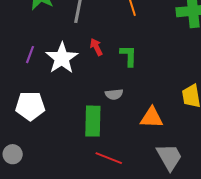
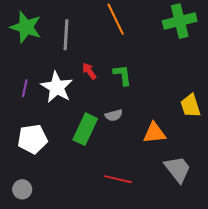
green rectangle: (93, 121) -> (85, 129), moved, turned 32

